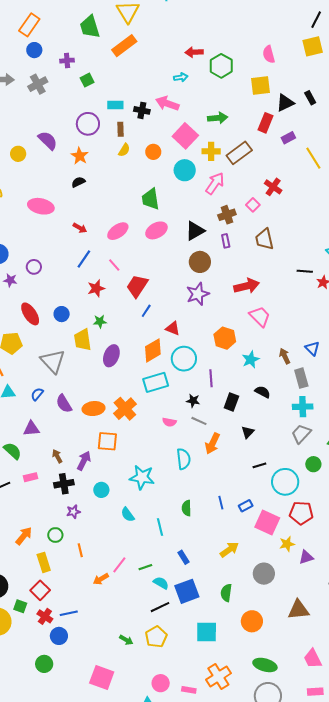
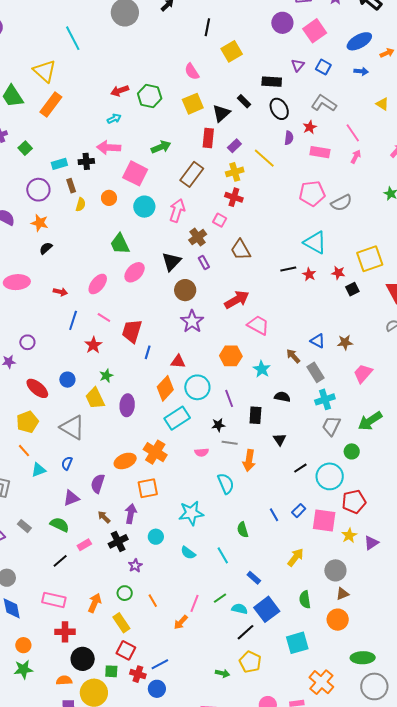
black line: (316, 20) -> (207, 27), moved
yellow cross: (211, 151) -> (235, 172), moved
purple semicircle: (64, 404) -> (98, 484), moved, turned 66
brown triangle: (298, 610) -> (342, 594), moved, size x0.6

